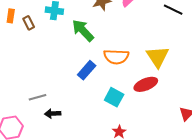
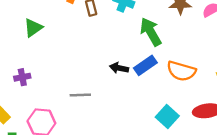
blue rectangle: (87, 70) -> (145, 65), moved
black arrow: (53, 114) -> (119, 68), moved

